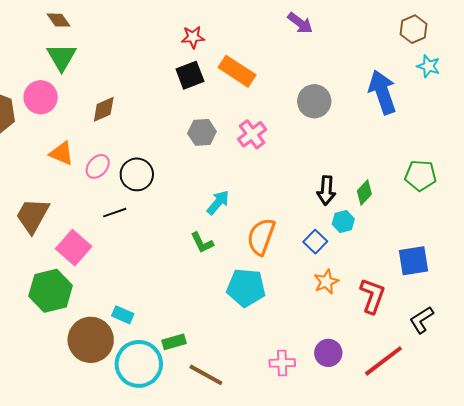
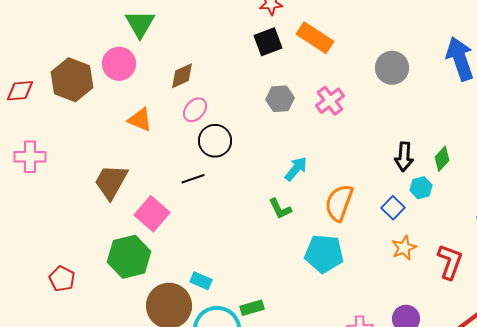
pink ellipse: (98, 166) -> (195, 110), moved

